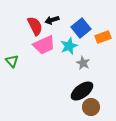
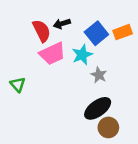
orange rectangle: (103, 37) -> (123, 32), moved
green triangle: (12, 61) -> (18, 85), moved

